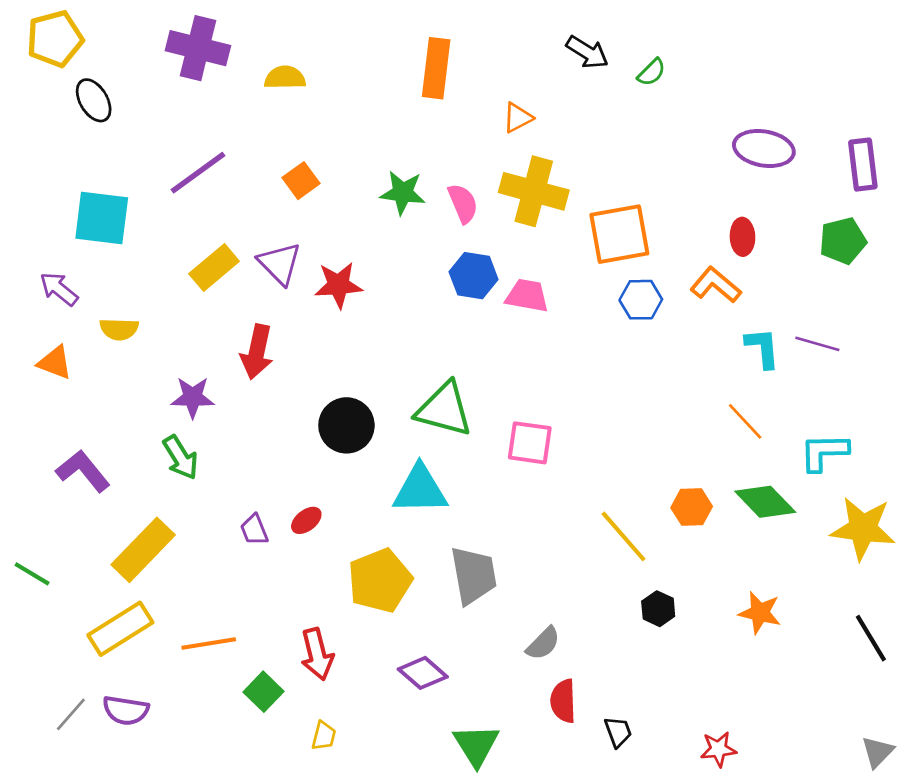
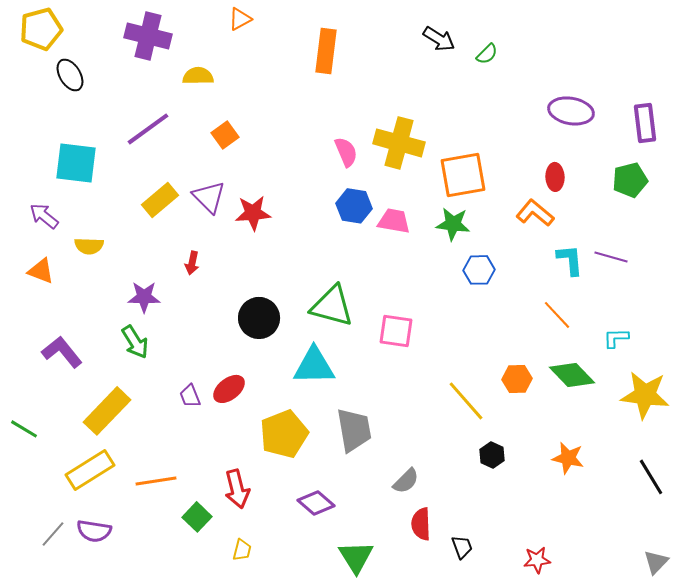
yellow semicircle: (285, 78) -> (198, 76), moved
orange triangle: (518, 118) -> (240, 19), moved
green star: (403, 193) -> (453, 224), moved
blue hexagon: (641, 300) -> (479, 270), moved
red arrow: (257, 352) -> (192, 263), size x0.6
cyan L-shape: (824, 452) -> (616, 338), size x0.7
red ellipse: (306, 520) -> (229, 389), size x1.4

